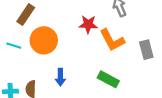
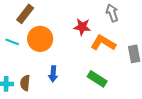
orange L-shape: (112, 40) -> (103, 43), turned 145

